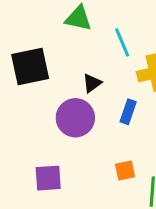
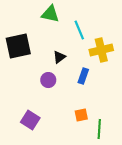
purple circle: (75, 118) -> (48, 80), size x0.6
purple square: (48, 178) -> (30, 120), turned 36

